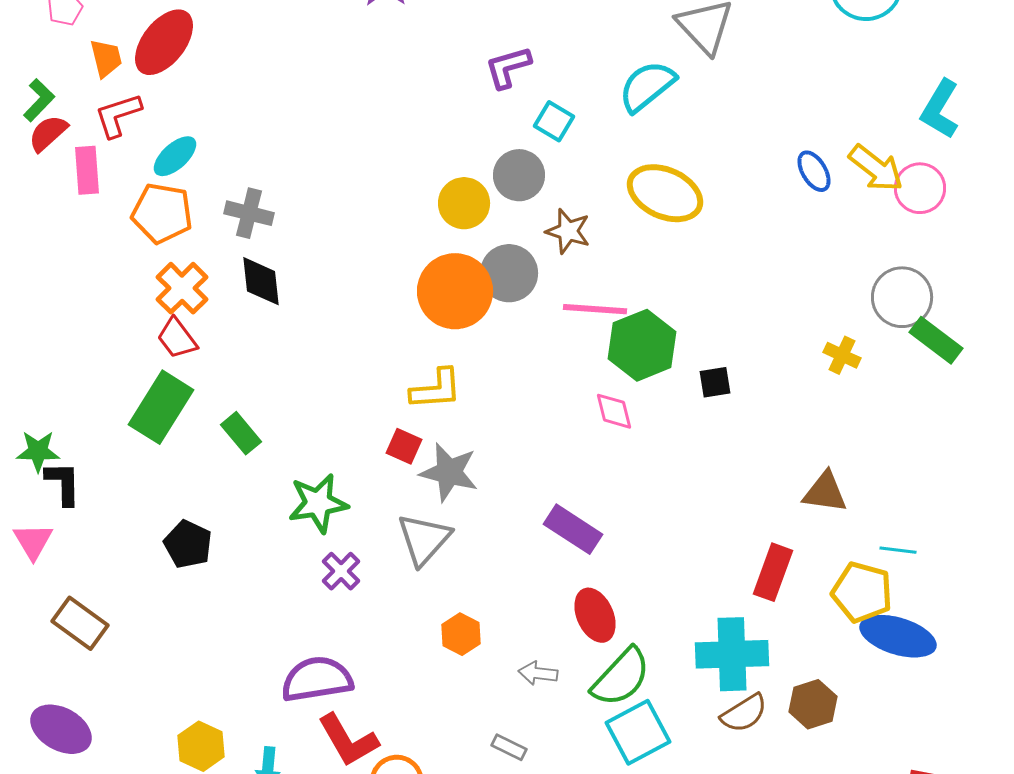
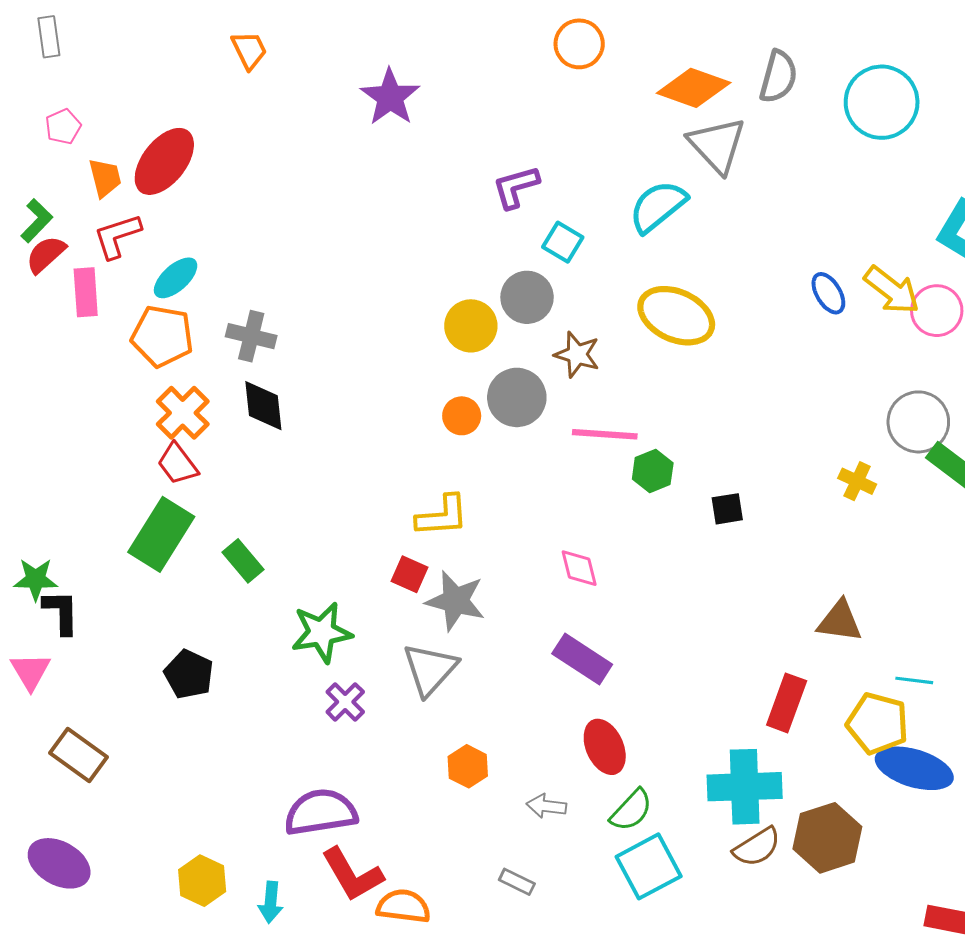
orange circle: (455, 291) -> (462, 416), size x0.5
green hexagon: (642, 345) -> (653, 471), size x0.6
pink diamond: (614, 411) -> (579, 568), moved
green semicircle: (621, 677) -> (631, 810), size x0.7
brown hexagon: (813, 704) -> (827, 838), size x1.4

